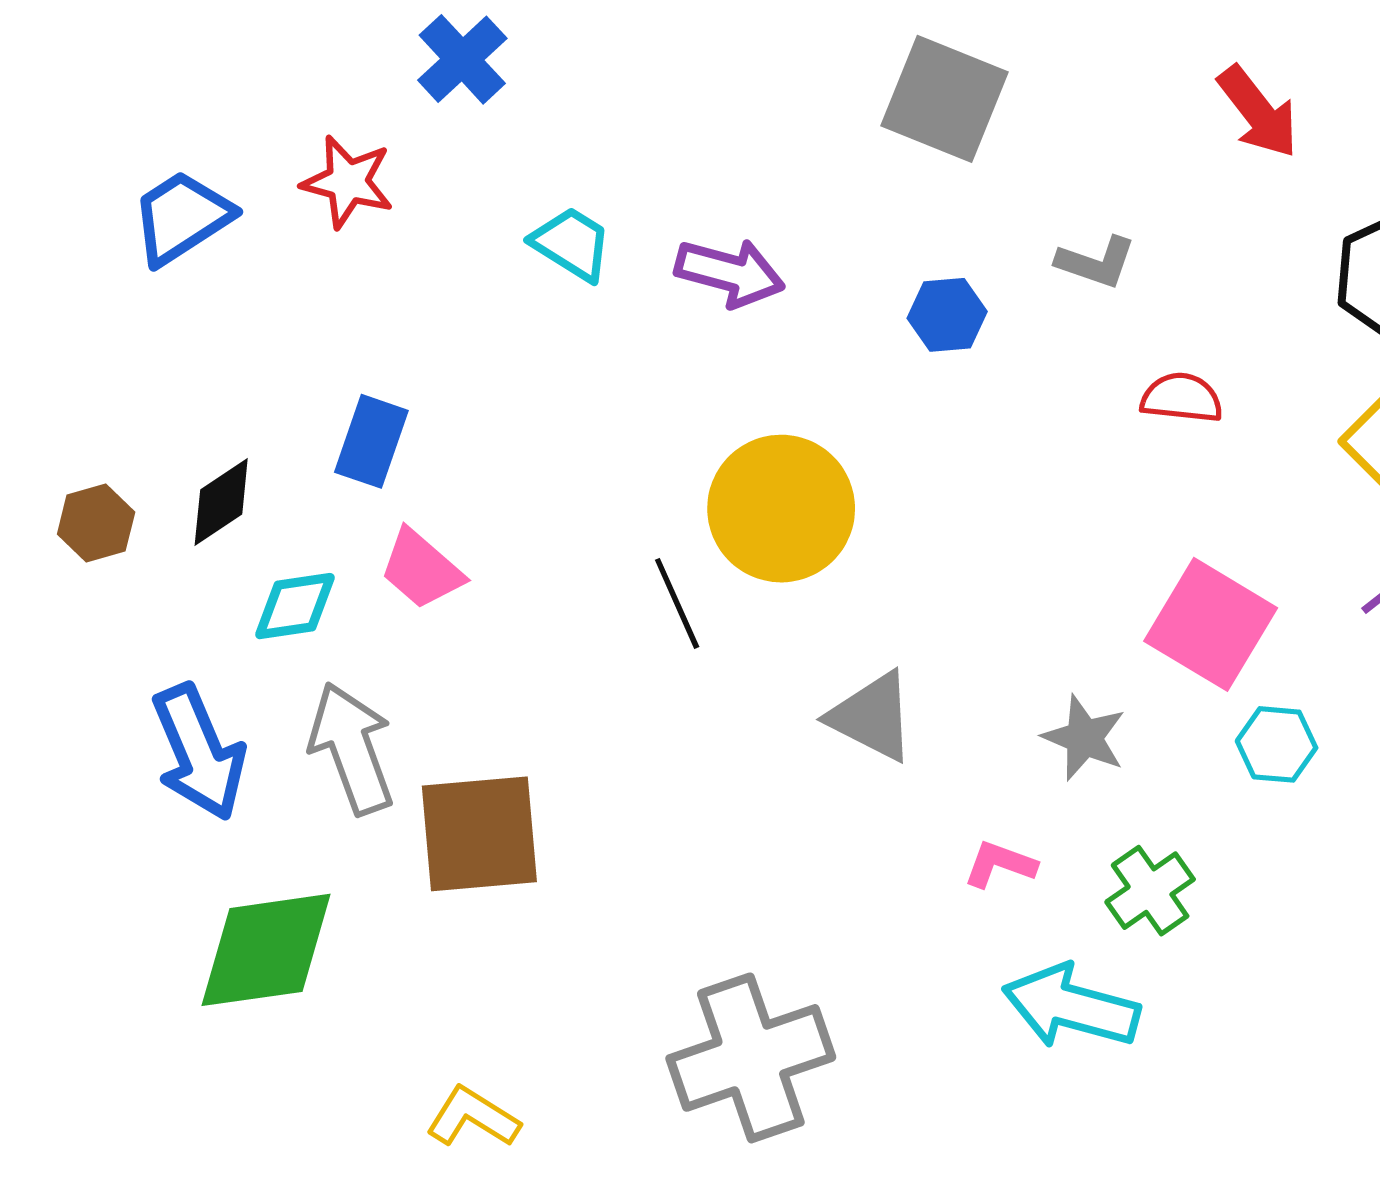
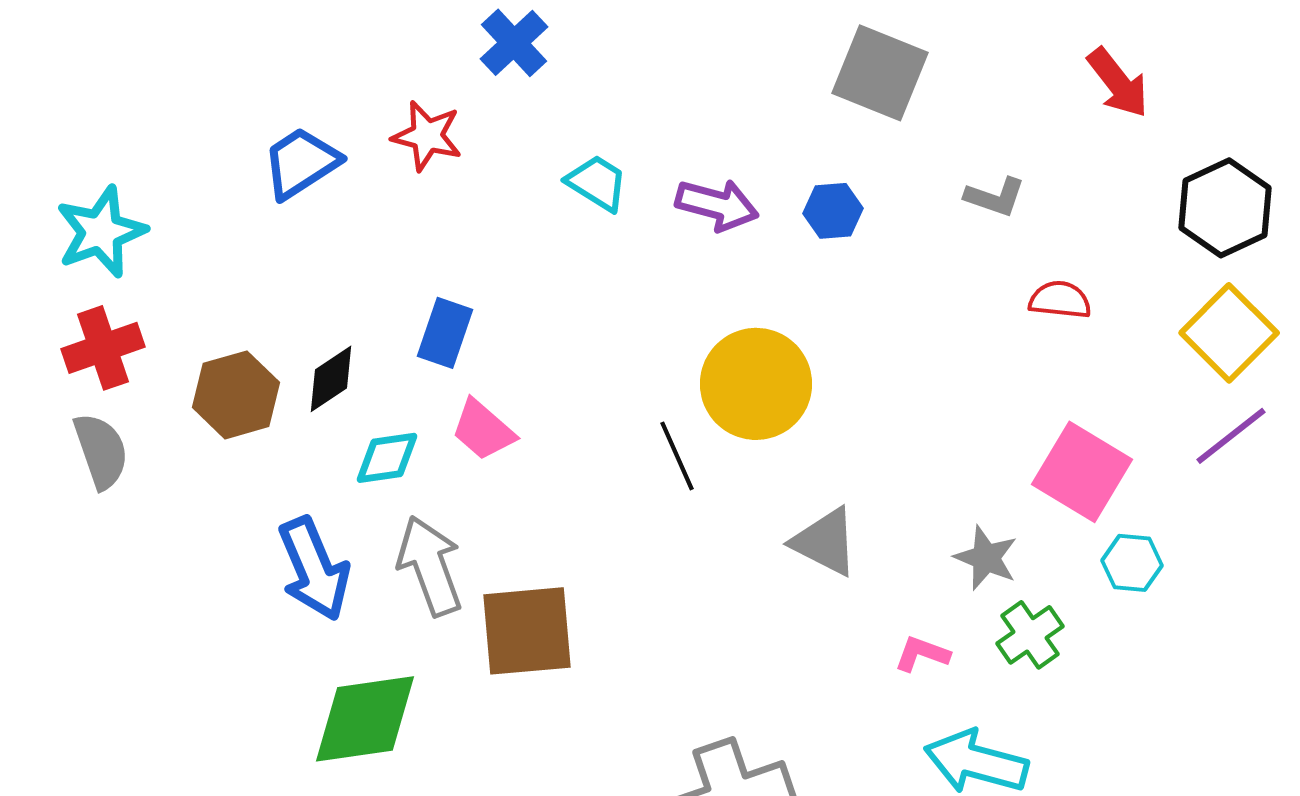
blue hexagon: (947, 315) -> (833, 211), moved
brown hexagon: (96, 523) -> (236, 395), size x1.5
green cross: (1150, 891) -> (1030, 635), moved

